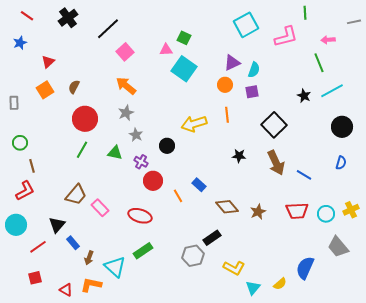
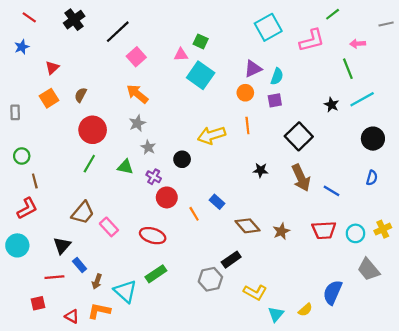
green line: (305, 13) -> (333, 14), turned 56
red line: (38, 247) -> (54, 277), moved, turned 30

